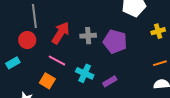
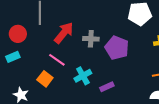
red circle: (27, 40) -> (18, 34), moved
cyan cross: (85, 73) -> (83, 76), turned 30

